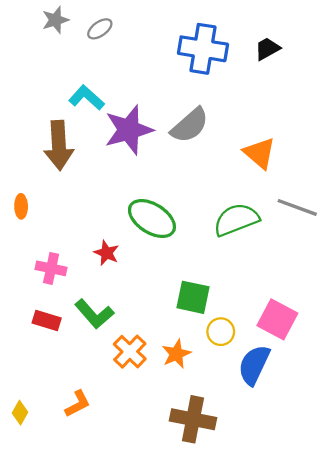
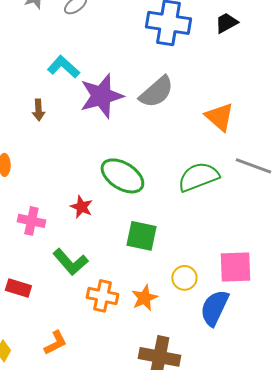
brown arrow: (59, 145) -> (38, 110), size x0.5
green square: (193, 297) -> (141, 236), moved
pink square: (277, 319) -> (235, 267), turned -30
red rectangle: (47, 321) -> (18, 288), moved
orange cross: (130, 352) -> (102, 296), turned -32

